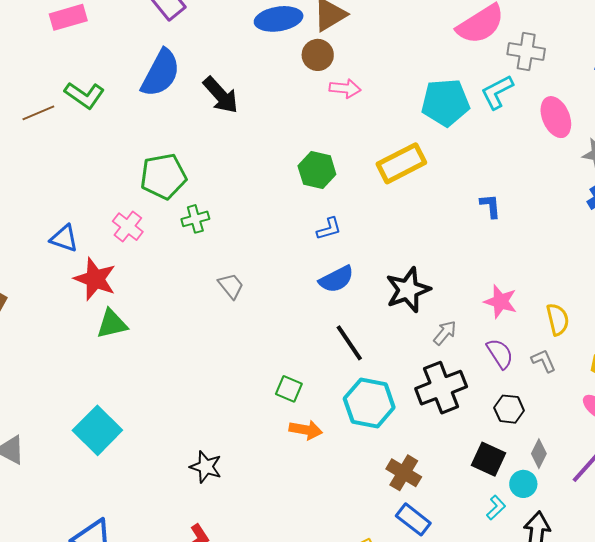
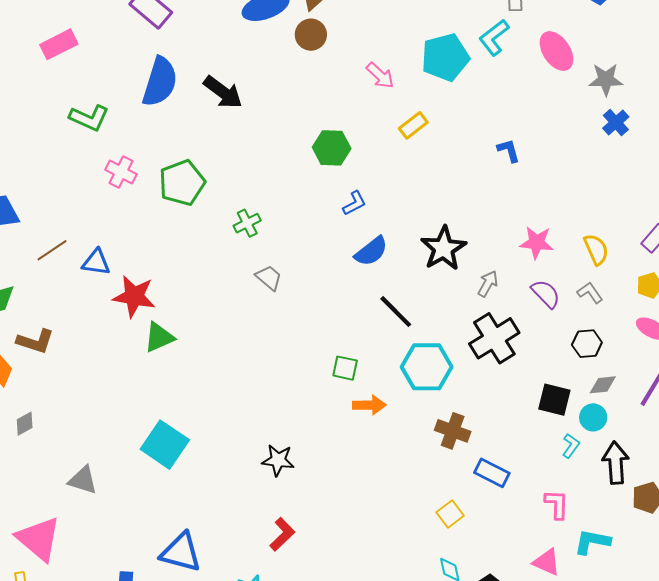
pink arrow: (345, 88) -> (380, 75), moved, turned 48
brown line: (38, 113) -> (52, 250), moved
yellow rectangle: (401, 163) -> (413, 125), size x0.6
green cross: (195, 219) -> (247, 223), moved
pink cross: (128, 227) -> (121, 172), moved
black hexagon: (509, 409) -> (587, 344), moved
gray diamond: (539, 454) -> (603, 385), turned 68
brown cross: (404, 473) -> (453, 431), moved

